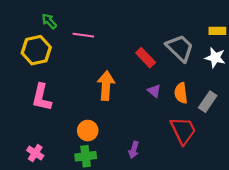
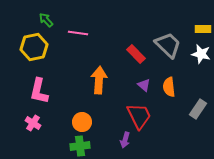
gray rectangle: (208, 102) -> (198, 109), moved
red trapezoid: (183, 131) -> (139, 116), moved
pink cross: (35, 153) -> (33, 123), moved

